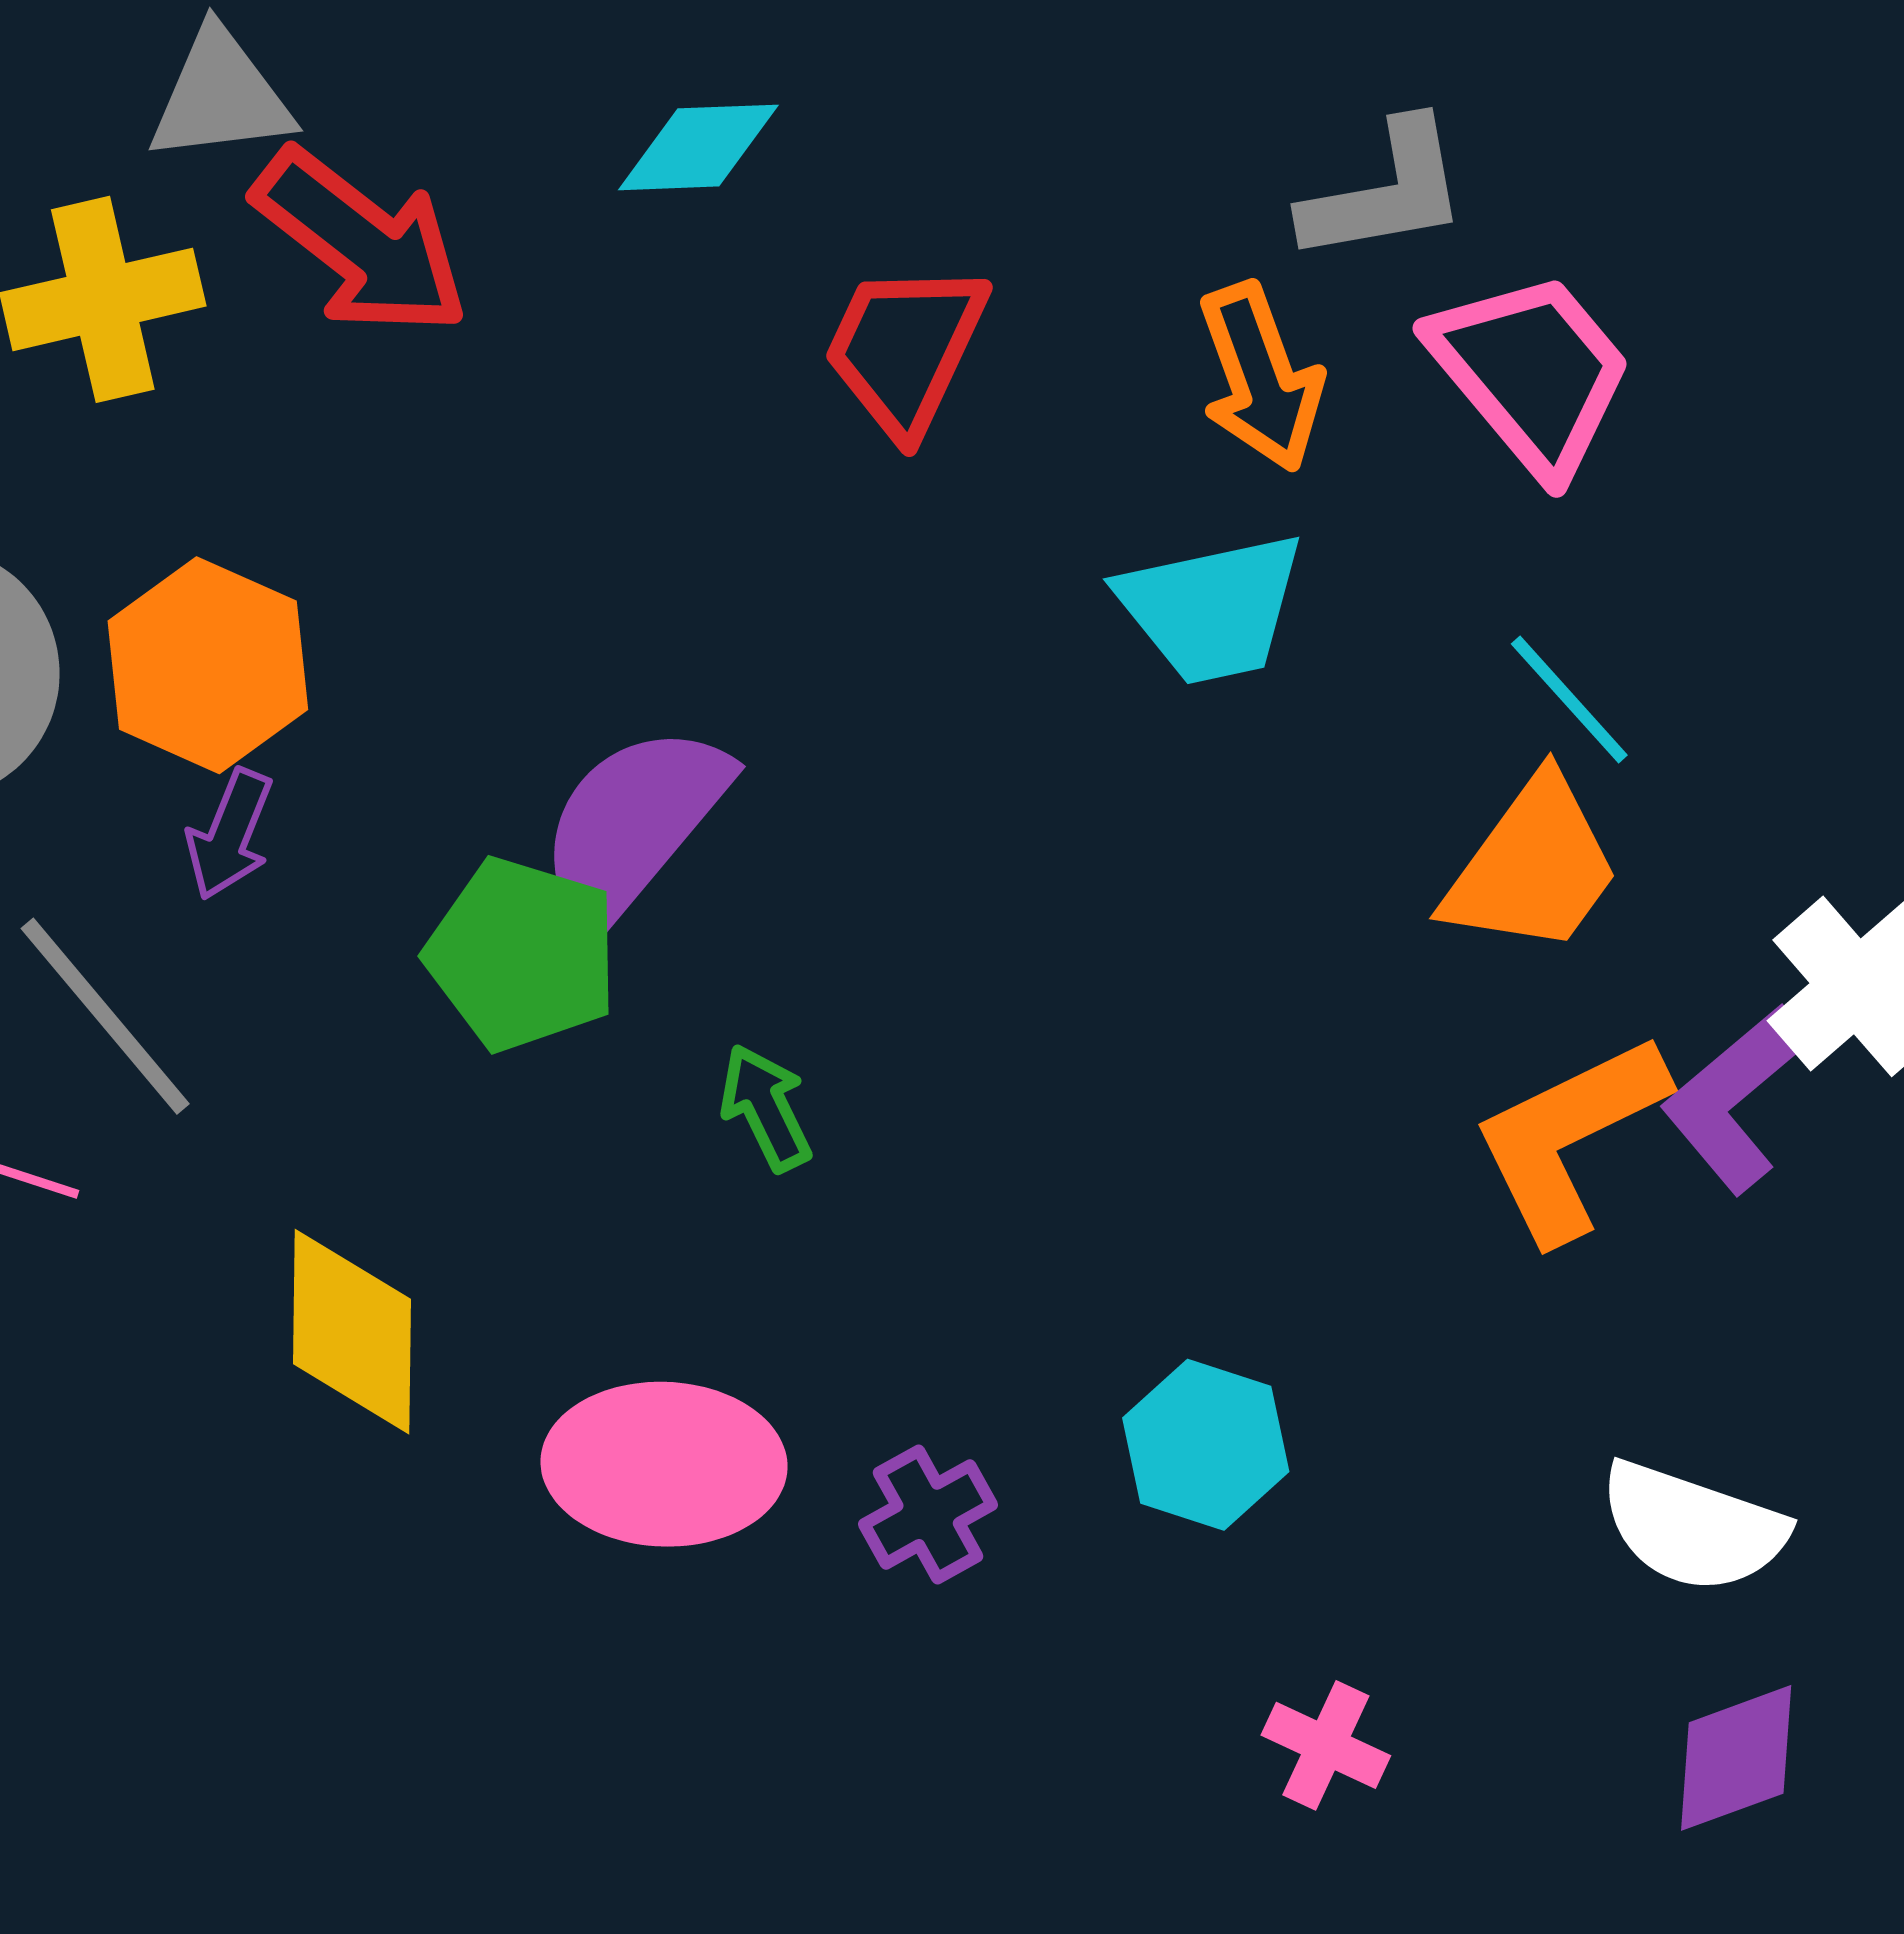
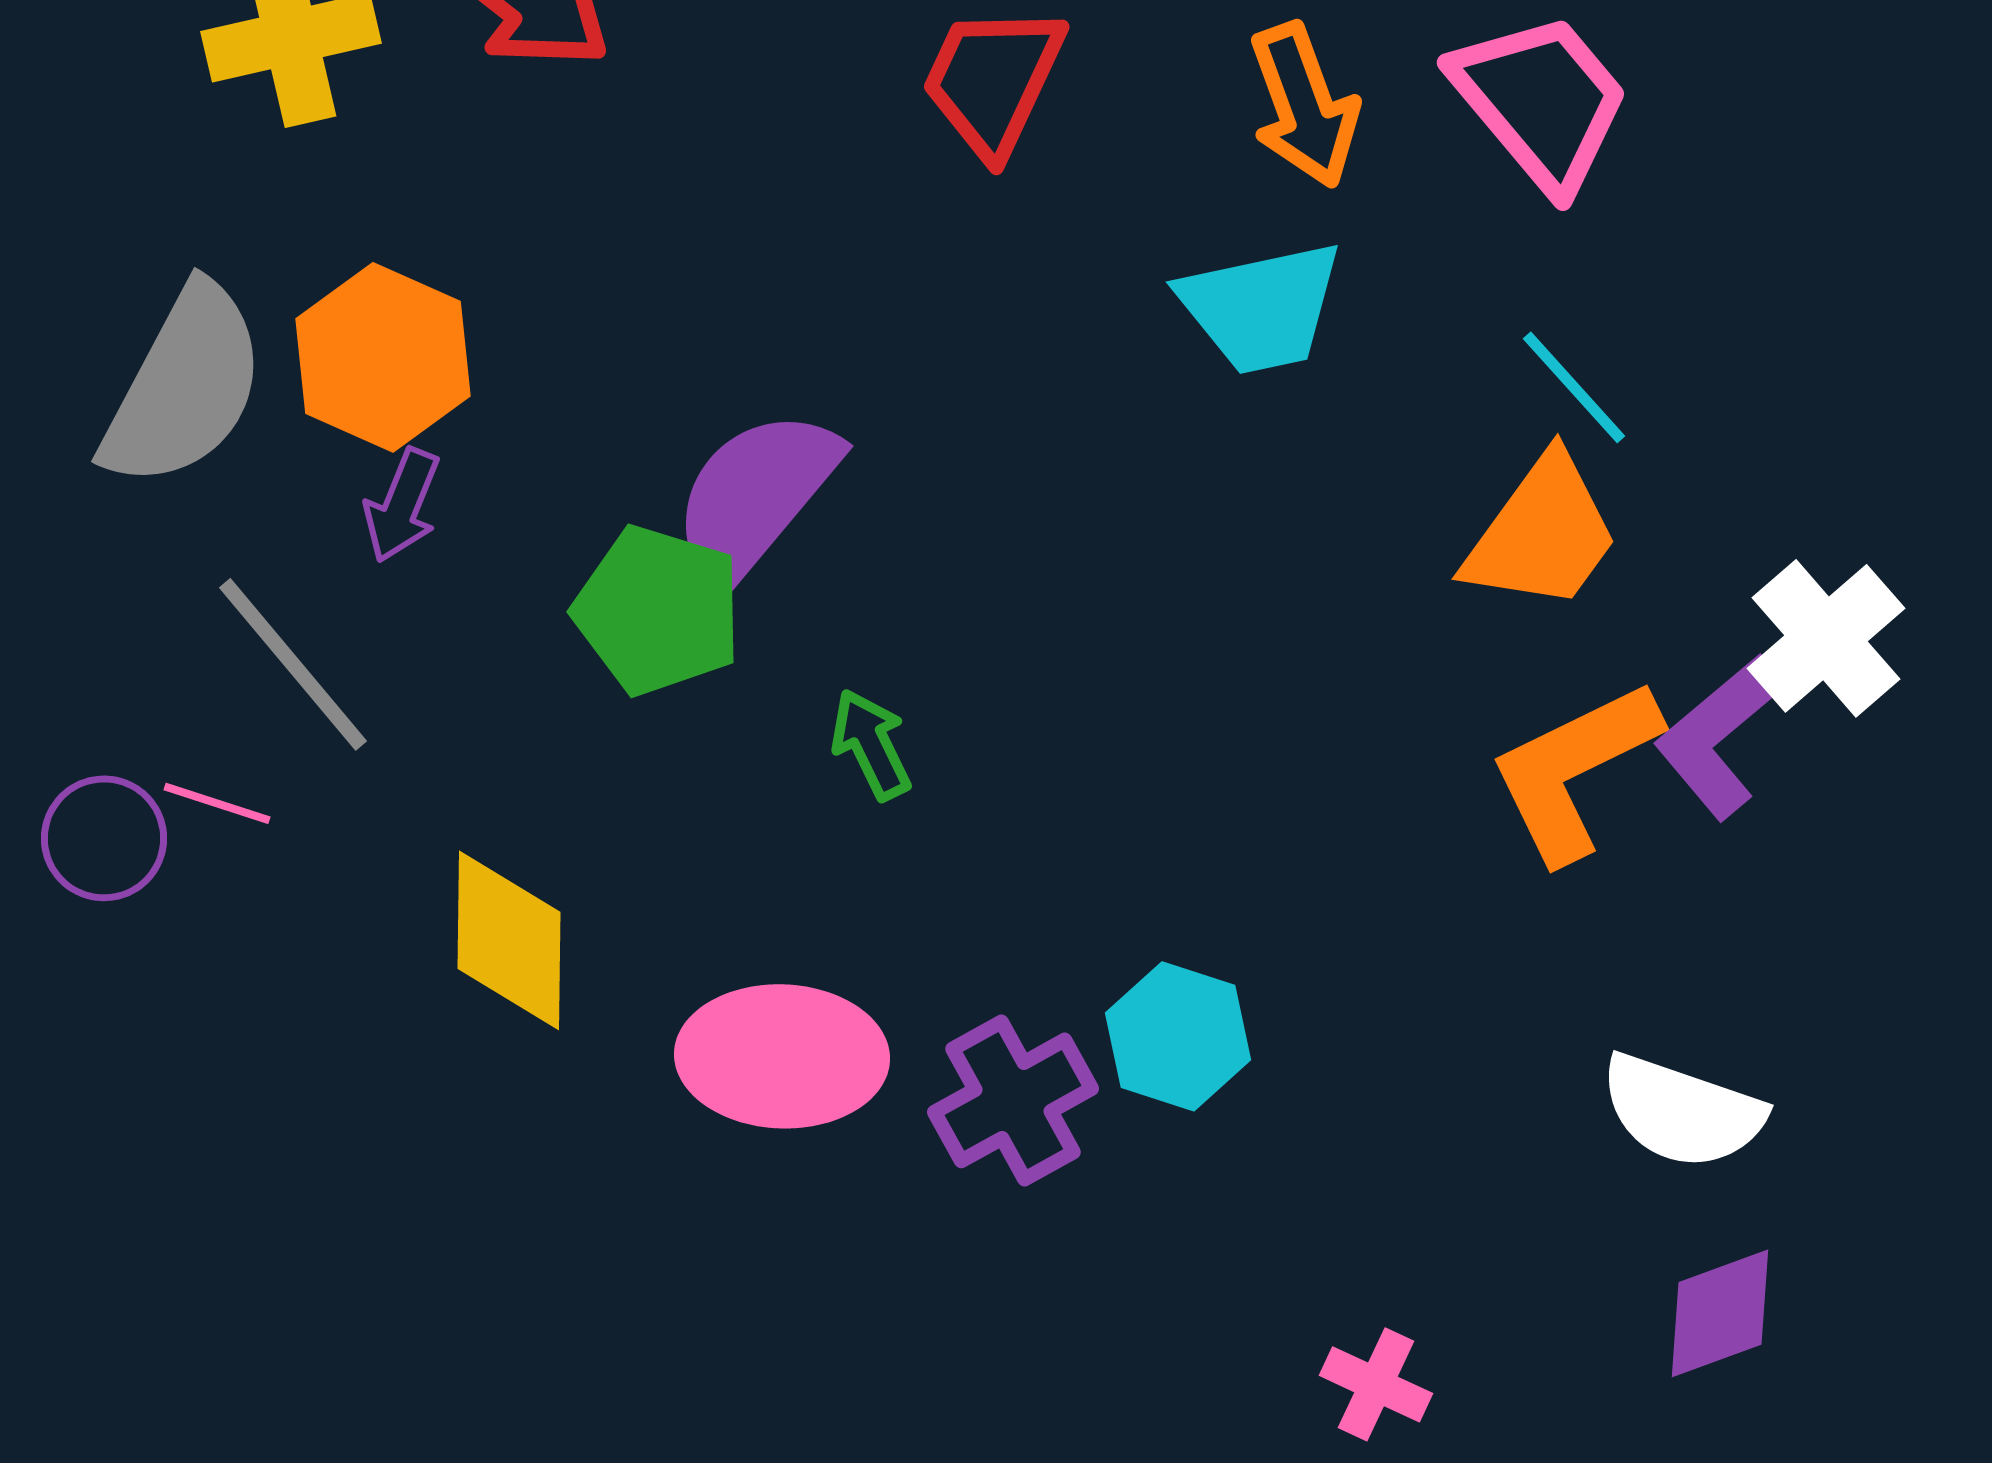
cyan hexagon: (1206, 1445) -> (1178, 1036), moved
purple cross: (928, 1514) -> (1013, 1100), size x1.4
pink cross: (1326, 1745) -> (1376, 1384), moved

